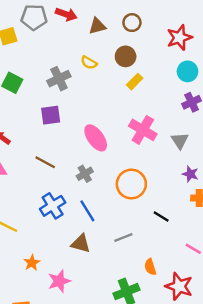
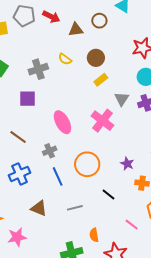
brown circle: (132, 23) -> (99, 21), moved
gray triangle: (180, 141) -> (122, 99), moved
purple star: (190, 174) -> (127, 164), moved
blue line: (87, 211) -> (58, 176), moved

